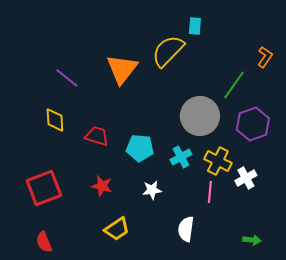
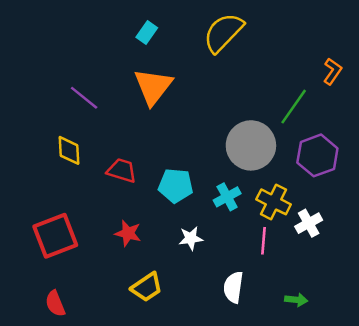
cyan rectangle: (195, 26) -> (147, 33), moved, turned 30
yellow semicircle: (168, 51) -> (223, 33), moved
green arrow: (252, 240) -> (296, 300), moved

